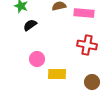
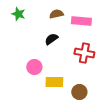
black semicircle: (30, 25) -> (51, 39), moved
brown circle: (92, 82) -> (79, 92), moved

